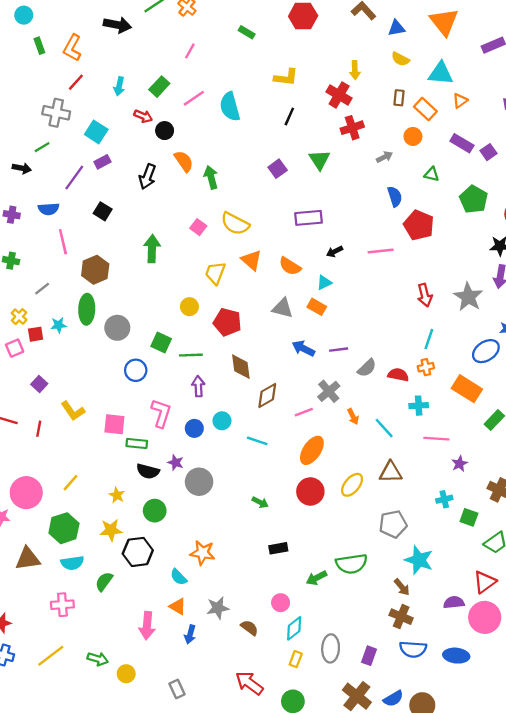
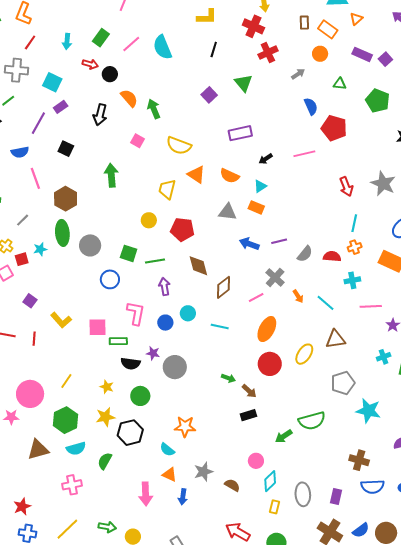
pink square: (198, 227) -> (137, 141), moved
brown arrow: (402, 587) -> (249, 391), moved

